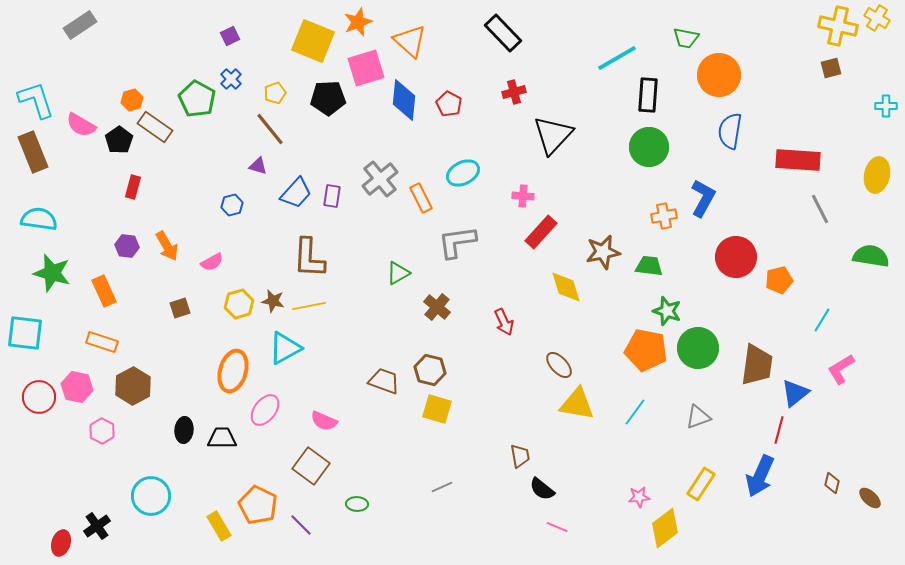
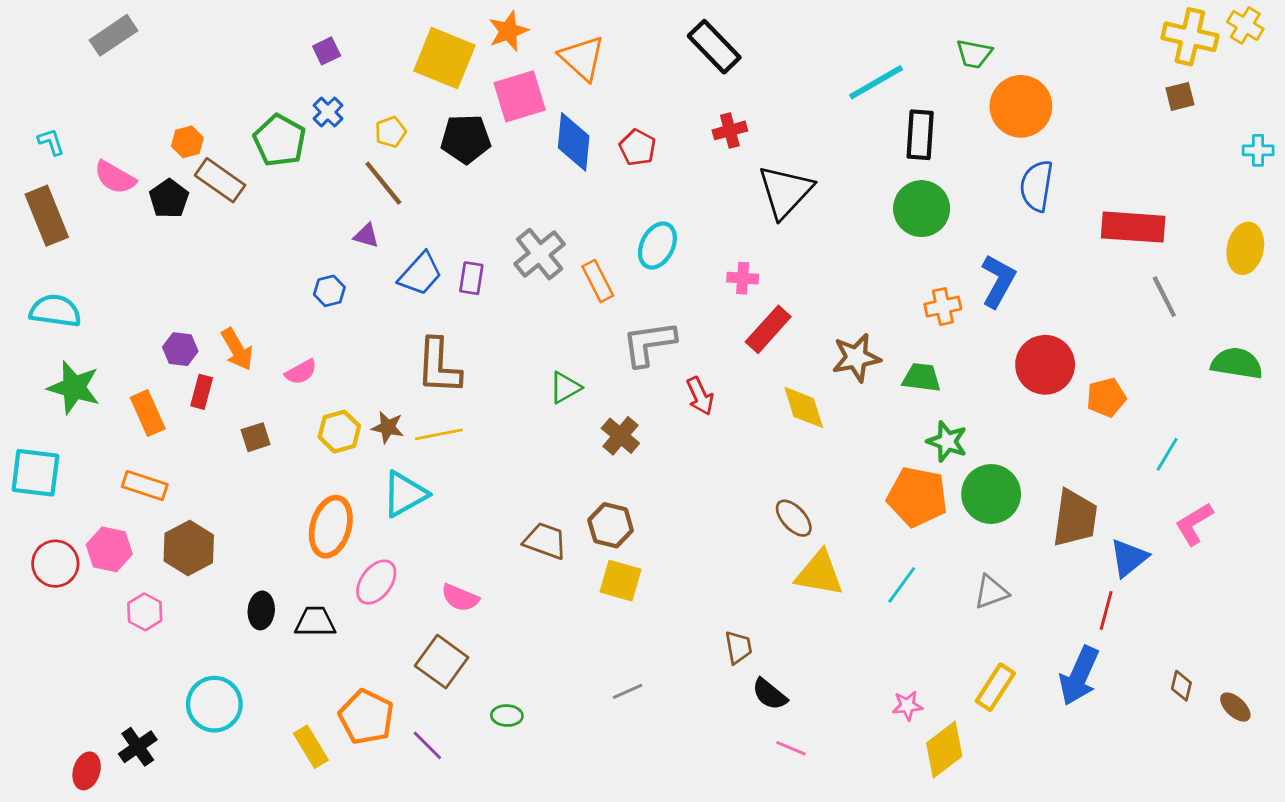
cyan L-shape: (36, 100) -> (51, 142), size x0.5
cyan ellipse: (463, 173) -> (657, 246), turned -36
red rectangle: (133, 187) -> (202, 392), moved
red arrow: (504, 322) -> (700, 396), moved

